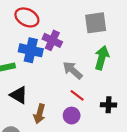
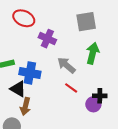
blue cross: (31, 50) -> (30, 73), moved
brown arrow: (40, 114) -> (25, 106), moved
purple circle: (72, 116) -> (93, 104), moved

